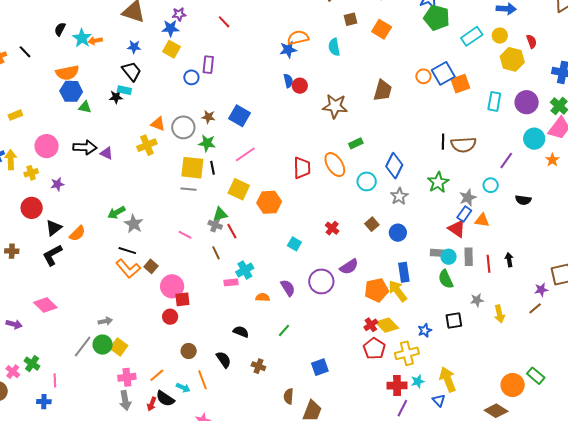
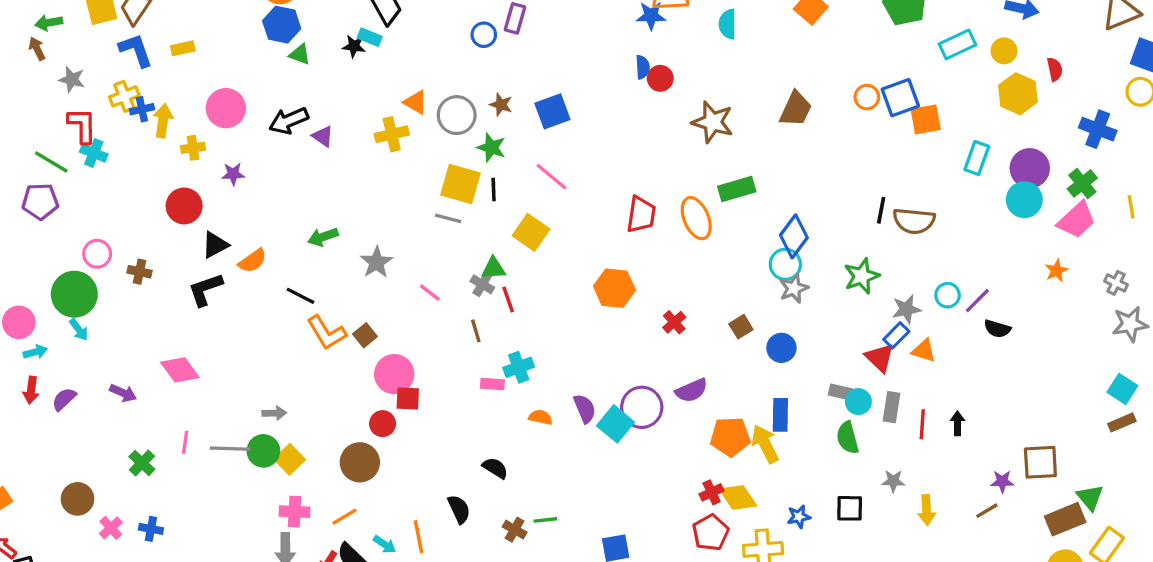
blue square: (239, 116) -> (552, 111), turned 30
cyan circle: (534, 139) -> (1024, 200), moved
green rectangle: (356, 143) -> (737, 189), size x1.5
black arrow: (85, 147) -> (289, 121), turned 145
pink line: (245, 154) -> (551, 177), turned 65
purple line: (506, 161) -> (977, 301), moved
cyan circle: (367, 181) -> (785, 264), moved
orange hexagon: (269, 202) -> (614, 288), moved
gray star: (134, 224) -> (376, 262), moved
cyan square: (294, 244) -> (615, 424), moved, size x1.5
black line: (127, 251) -> (301, 296), moved
green line: (284, 330) -> (545, 520), moved, turned 32
gray line: (83, 347) -> (230, 449), turned 45
brown circle: (189, 351) -> (360, 462), moved, size x1.5
pink cross: (13, 372) -> (111, 528), moved
pink line: (55, 380) -> (185, 442), moved

